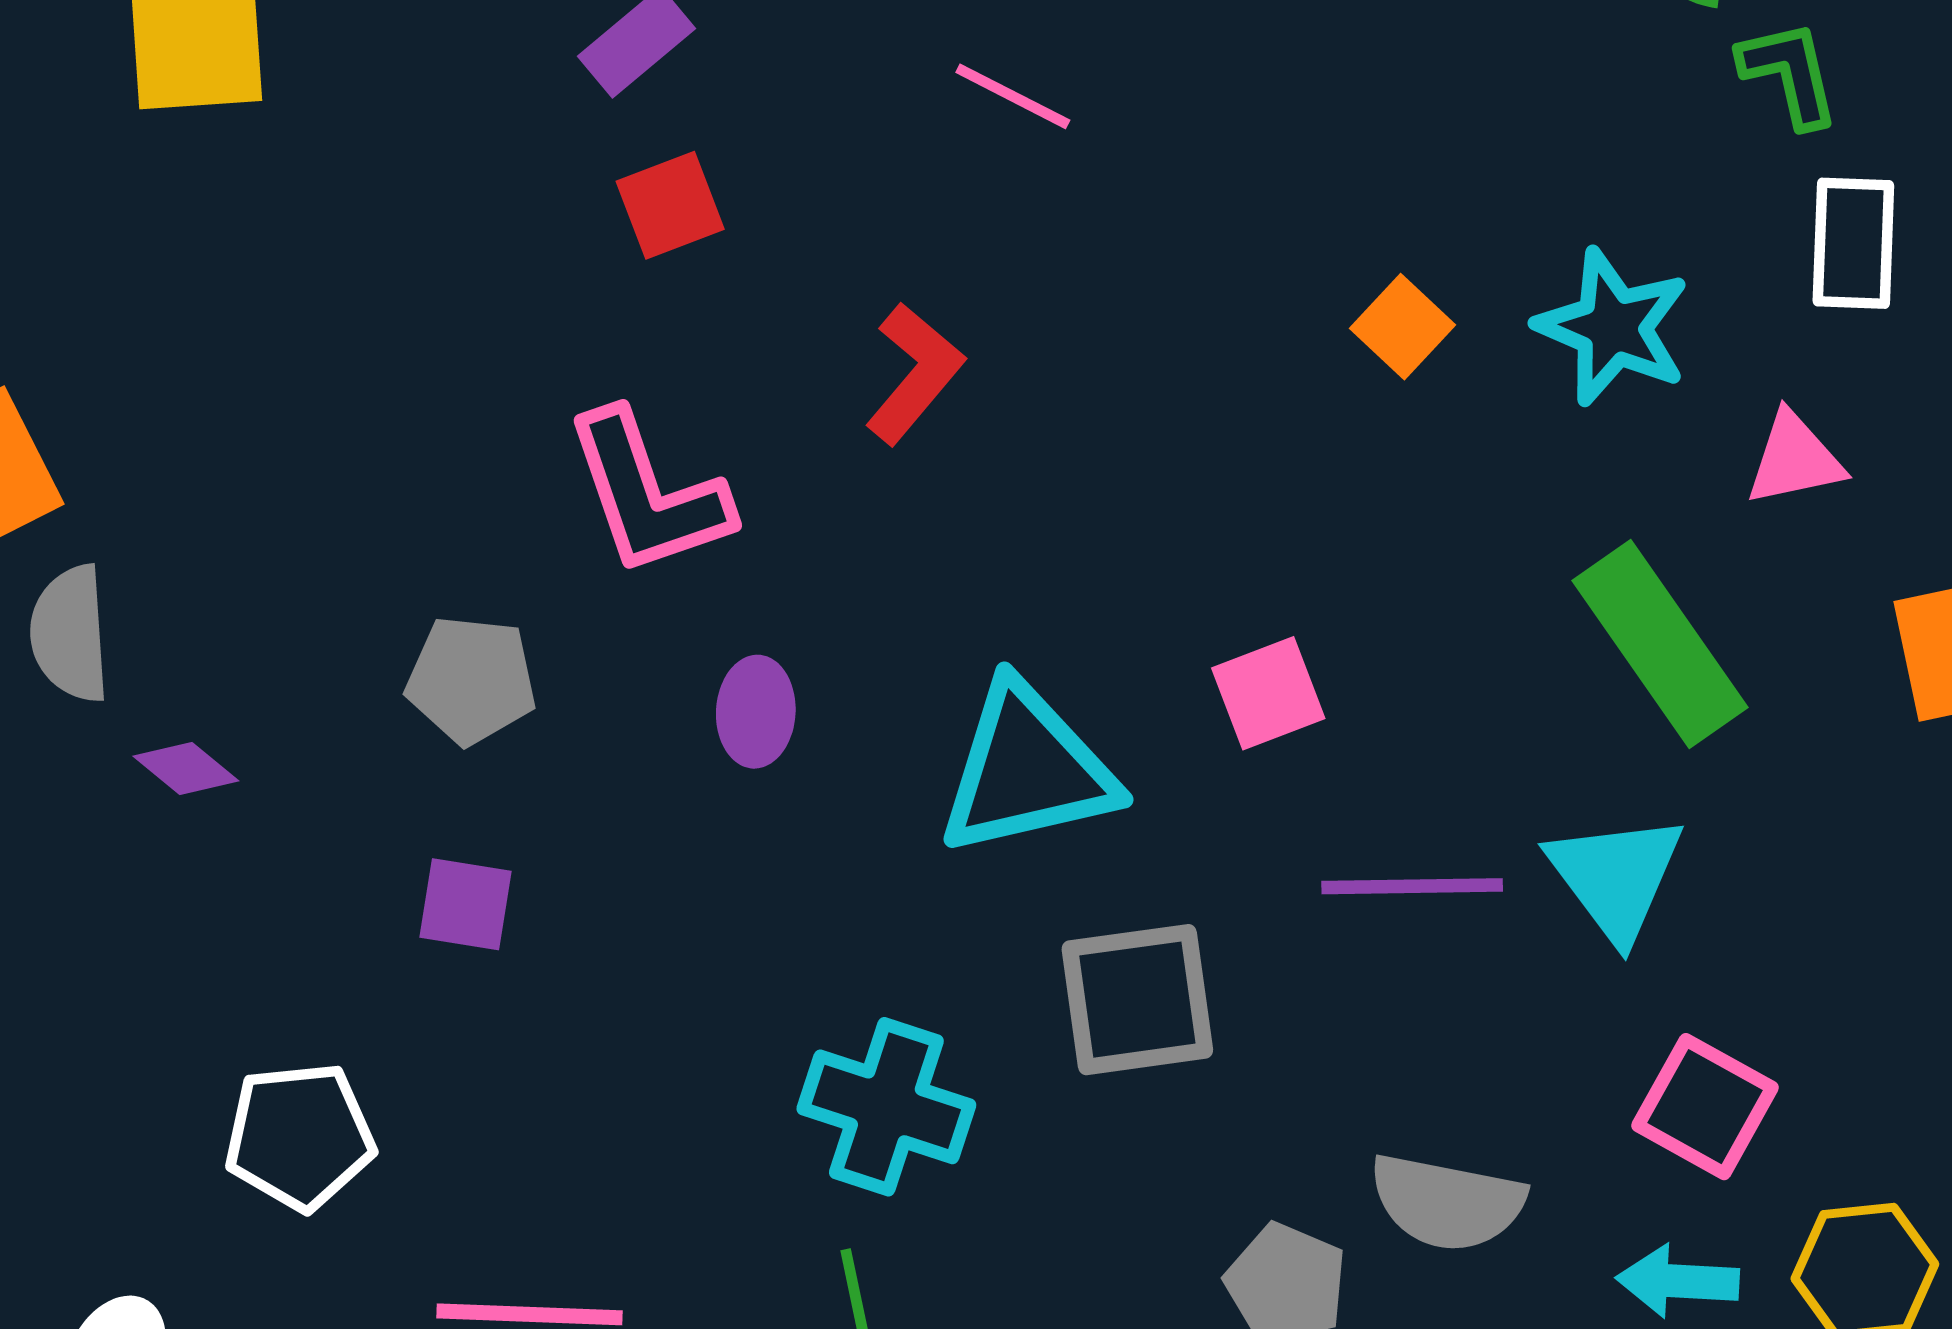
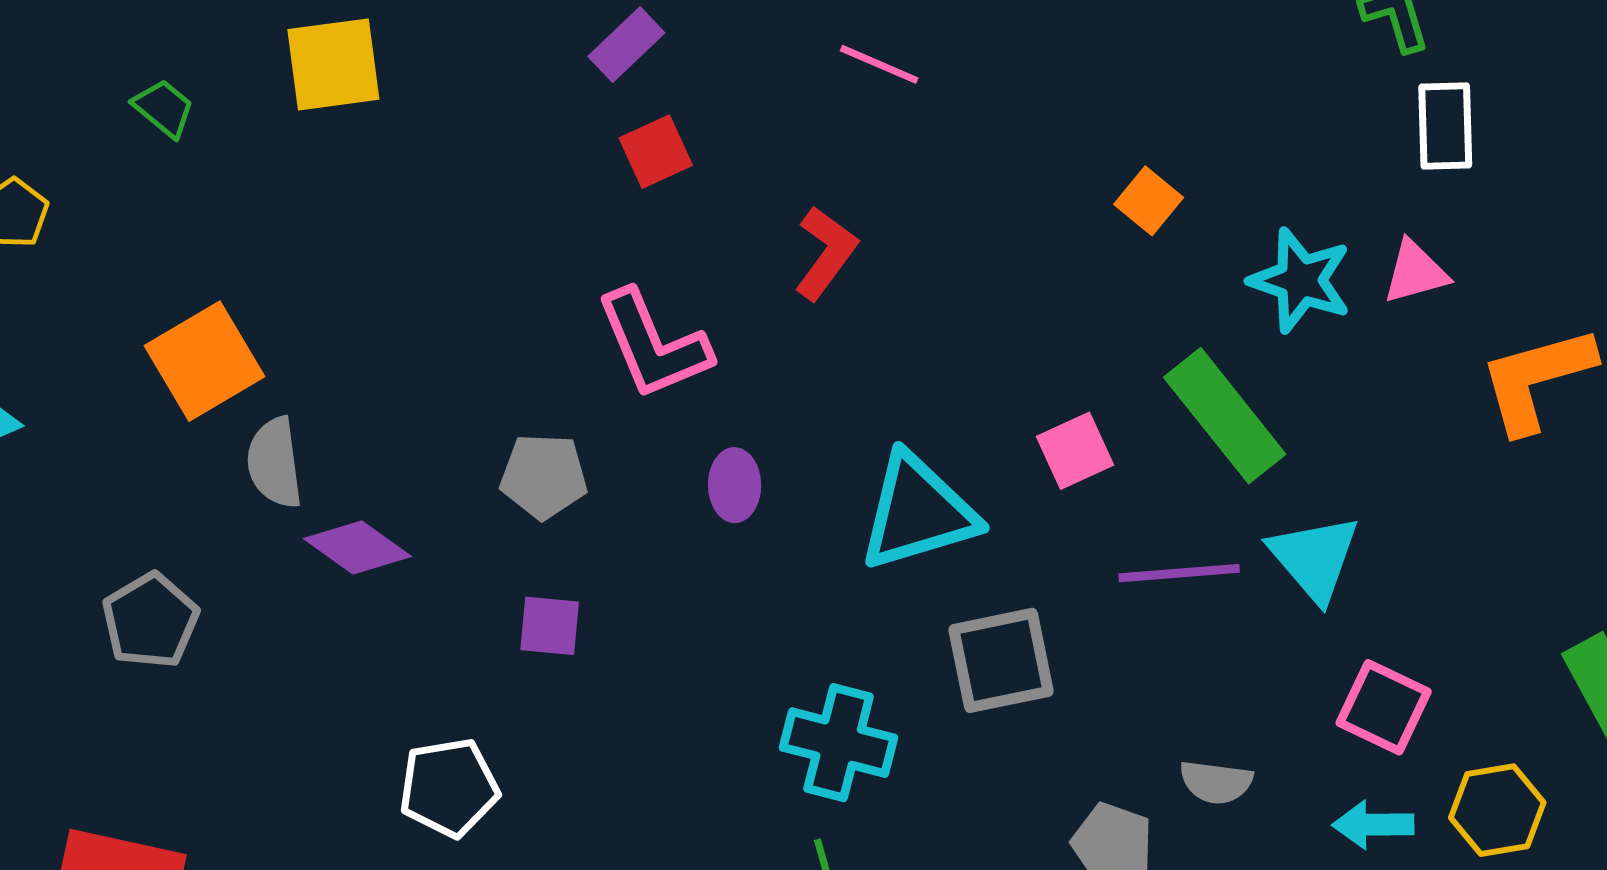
cyan star: (1613, 327) -> (1300, 280), moved
green rectangle: (1660, 644) -> (1225, 416), moved
purple diamond: (186, 769) -> (357, 548), size x1.5
gray semicircle: (1447, 1202) -> (1216, 782), size x0.7

